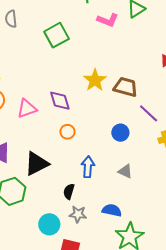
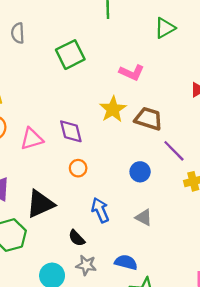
pink L-shape: (108, 20) -> (132, 72), moved
blue arrow: (88, 167) -> (100, 210), turned -30
black semicircle: (69, 191) -> (77, 238), turned -63

